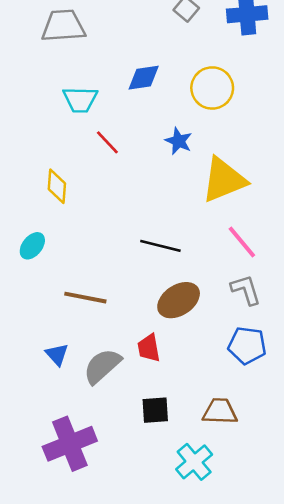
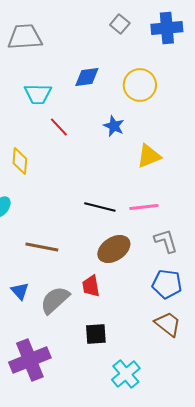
yellow triangle: (224, 180) -> (149, 156), size x0.7
pink line: (242, 242) -> (144, 207), moved, turned -56
brown trapezoid: (220, 411) -> (168, 324), moved, turned 36

